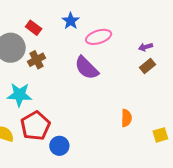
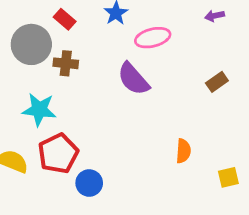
purple arrow: (146, 47) -> (215, 16), moved
brown cross: (37, 60) -> (66, 63), turned 30

